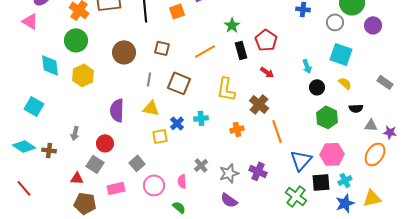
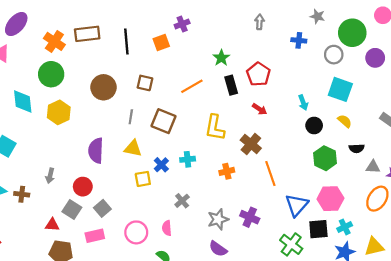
gray square: (137, 163) -> (102, 208), moved
gray cross: (201, 165) -> (182, 201), moved

